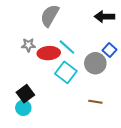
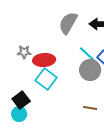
gray semicircle: (50, 16) -> (68, 23), moved
cyan line: (67, 47) -> (87, 54), moved
cyan square: (66, 72) -> (46, 79), moved

